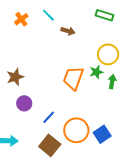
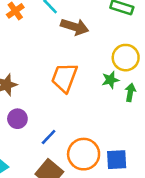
brown arrow: (68, 31) -> (75, 27), size x1.5
orange trapezoid: (73, 78) -> (64, 78), moved
blue square: (102, 134) -> (117, 160), turned 30

